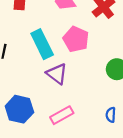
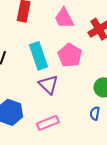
blue semicircle: (111, 115) -> (95, 113), moved

